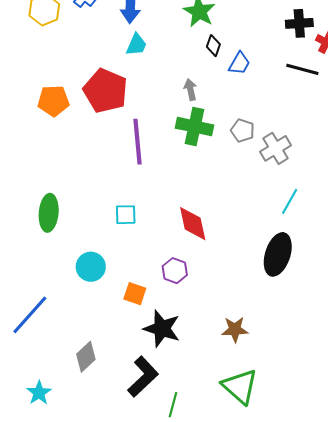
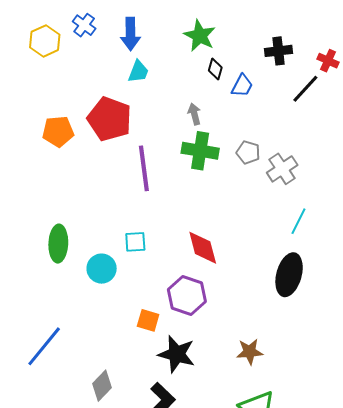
black cross: (299, 23) -> (278, 51), moved
black line: (302, 69) -> (305, 89), turned -60
cyan circle: (91, 267) -> (102, 269), moved
purple hexagon: (175, 271) -> (187, 296), size x1.5

